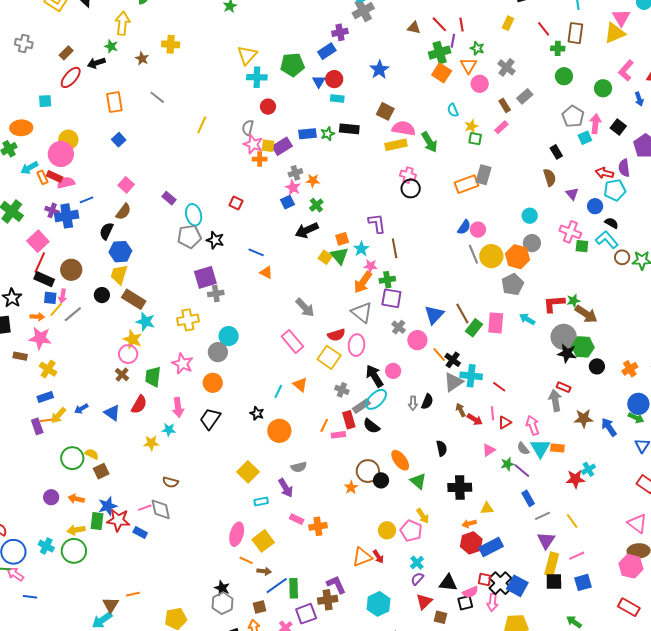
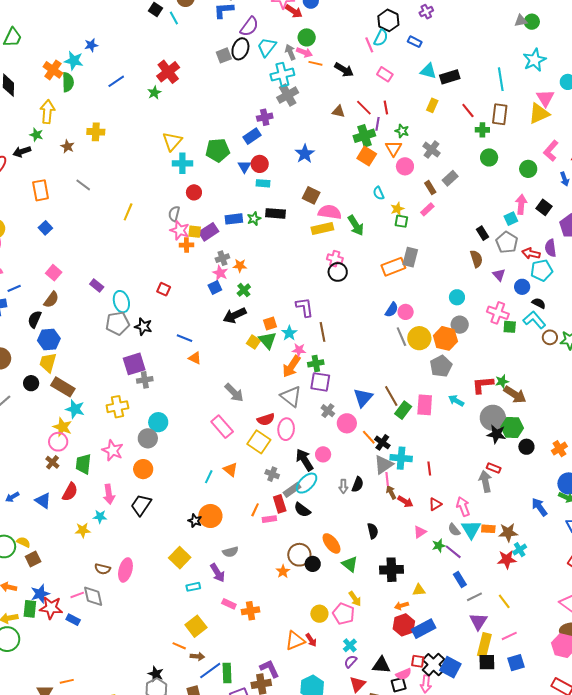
gray pentagon: (573, 116) -> (507, 242), moved
red line: (499, 387) -> (429, 469), turned 48
black star: (257, 413) -> (195, 521), moved
pink line: (493, 413) -> (387, 479), moved
brown star: (584, 418) -> (508, 532), moved
pink ellipse: (237, 534) -> (125, 570), moved

